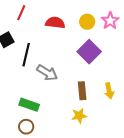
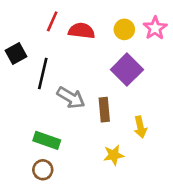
red line: (21, 13) -> (52, 21), moved
brown rectangle: (82, 91) -> (104, 110), moved
yellow arrow: (109, 91) -> (140, 127), moved

